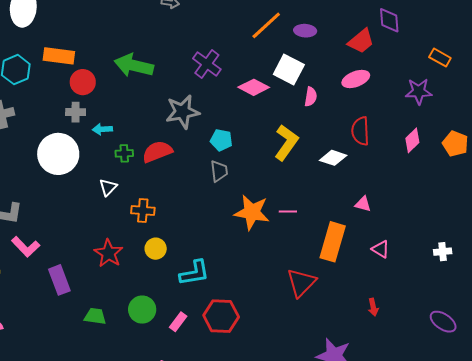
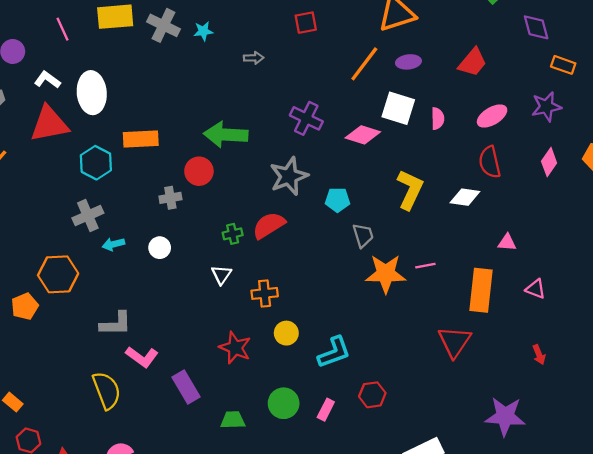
purple diamond: (389, 20) -> (536, 27), moved
pink ellipse: (356, 79) -> (492, 116), moved
red circle: (83, 82) -> (199, 171), moved
pink semicircle: (311, 97) -> (438, 119), moved
cyan arrow: (102, 129) -> (113, 244), moved
white circle: (58, 154) -> (160, 248), size x0.5
gray trapezoid: (219, 171) -> (363, 235), moved
red hexagon: (221, 316) -> (372, 395), size x0.7

